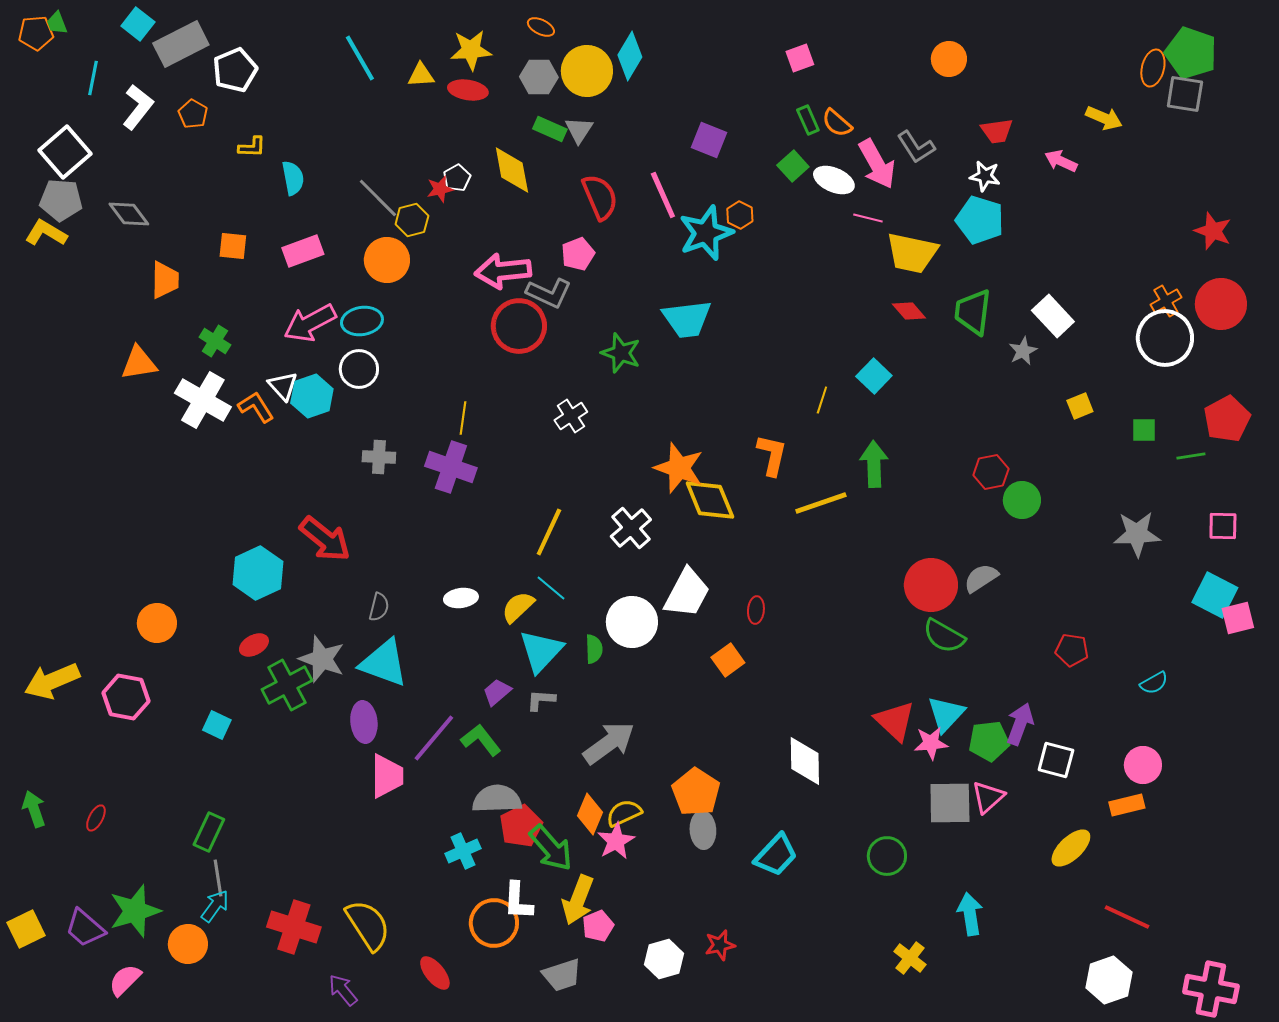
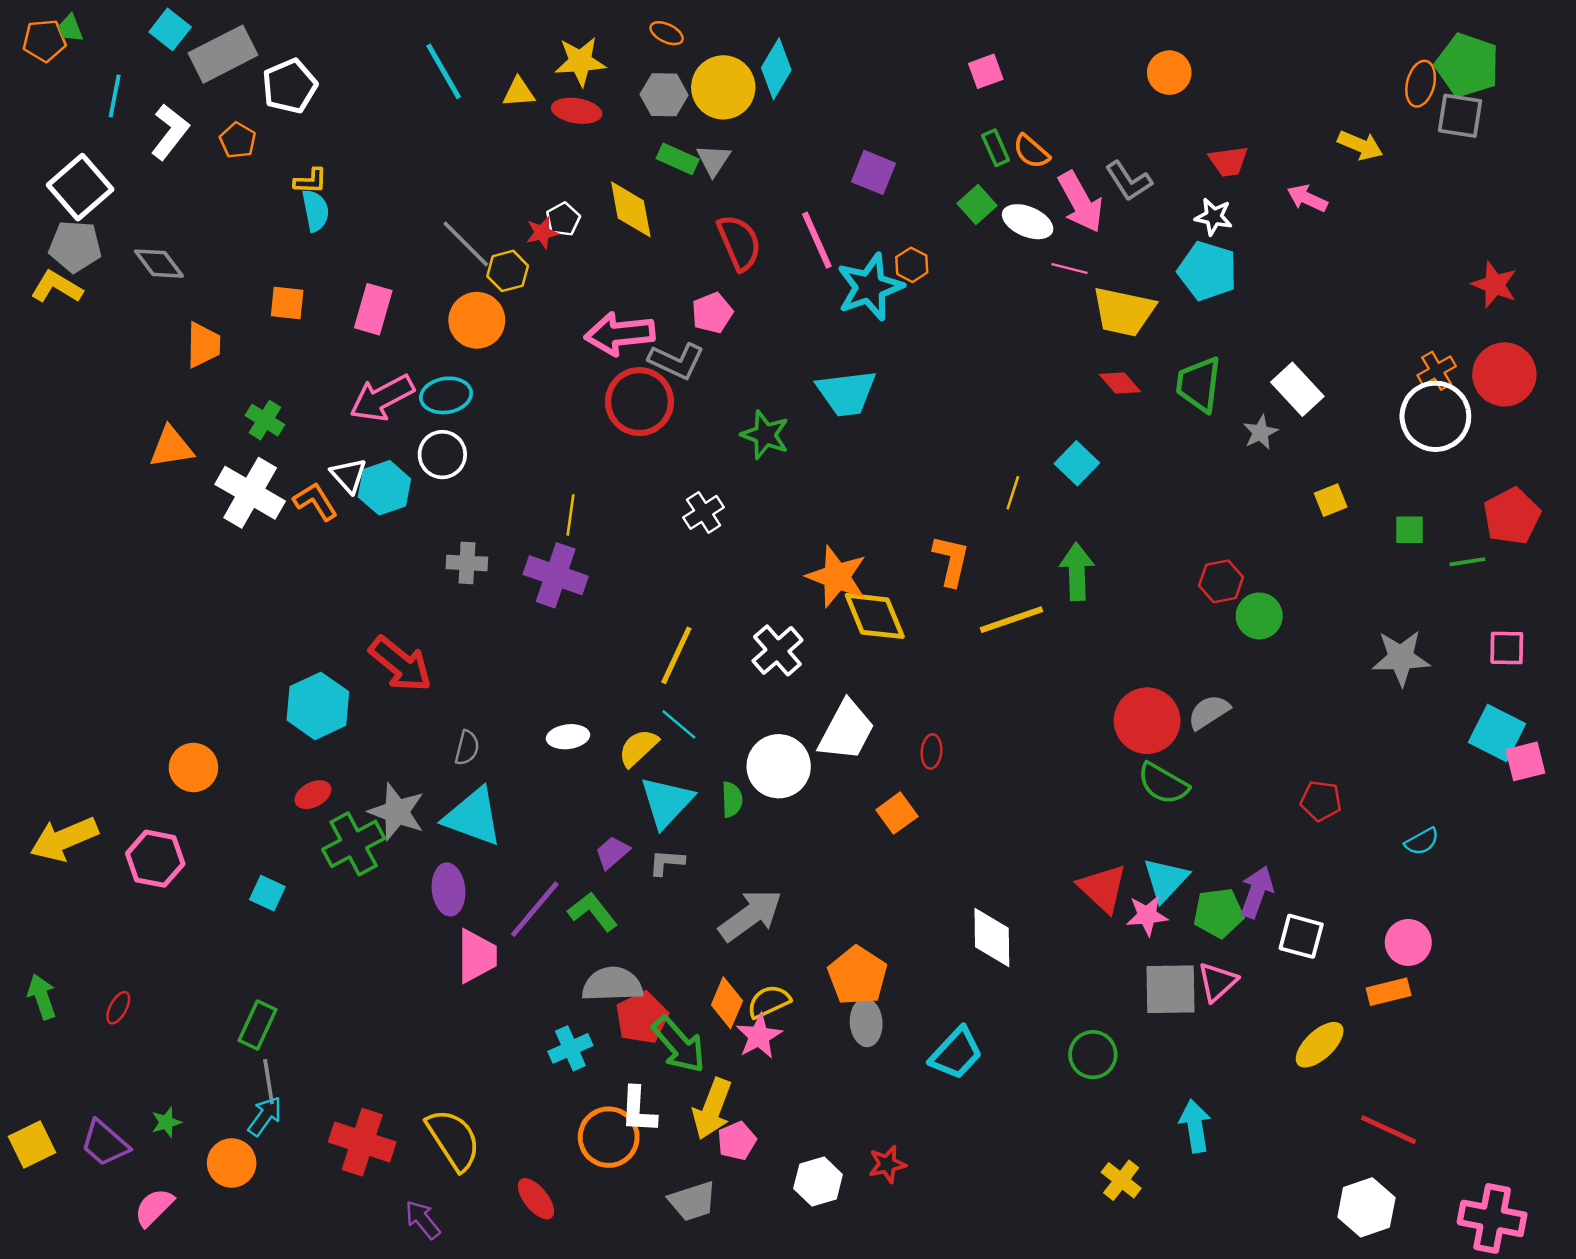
cyan semicircle: (293, 178) -> (315, 211), moved
pink rectangle: (303, 251) -> (373, 309), turned -54
green star: (135, 911) -> (166, 1122), size x0.5

